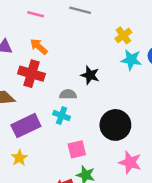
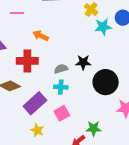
orange arrow: (39, 46) -> (41, 36), moved
black star: (90, 75) -> (83, 62), moved
pink square: (77, 149) -> (62, 113), moved

